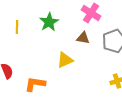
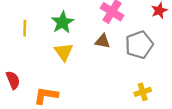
yellow triangle: (65, 60) -> (64, 52), moved, turned -42

